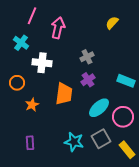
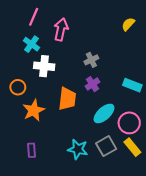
yellow semicircle: (112, 23) -> (128, 24), moved
cyan cross: (21, 43) -> (31, 44), moved
orange star: (32, 105) -> (34, 110), size x1.5
yellow rectangle: (127, 150) -> (132, 147), moved

